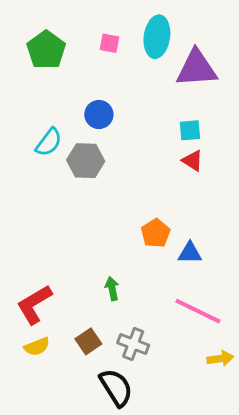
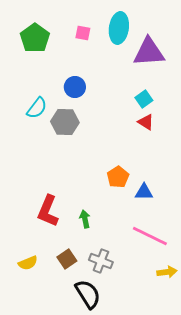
cyan square: (190, 130) -> (144, 99), turned -30
red L-shape: (34, 304) -> (48, 211), moved, turned -36

